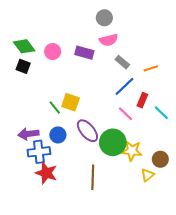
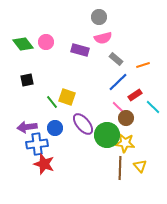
pink circle: (53, 52) -> (46, 42), moved
black square: (23, 66) -> (27, 80), moved, turned -32
red rectangle: (142, 100) -> (135, 95), turned 32
brown circle: (160, 159) -> (126, 118), moved
yellow triangle: (148, 175) -> (140, 166), turned -32
brown line: (93, 177) -> (120, 168), moved

